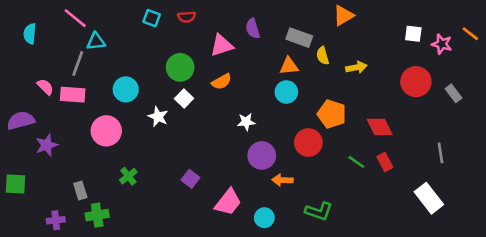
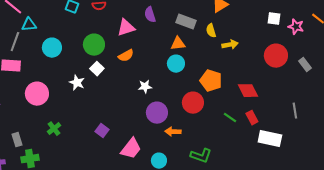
yellow semicircle: (323, 56) -> (211, 31), moved
cyan circle: (126, 89) -> (52, 48), moved
white rectangle: (429, 198) -> (270, 139), moved, turned -40

